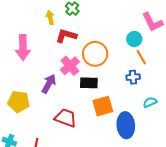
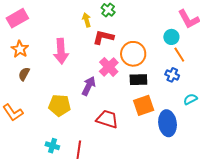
blue cross: (133, 77) -> (172, 75), turned 32
black rectangle: (89, 83) -> (138, 80), moved

